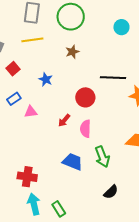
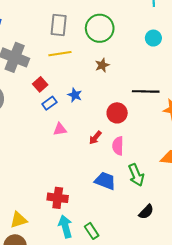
blue rectangle: (14, 99) -> (49, 103), moved

